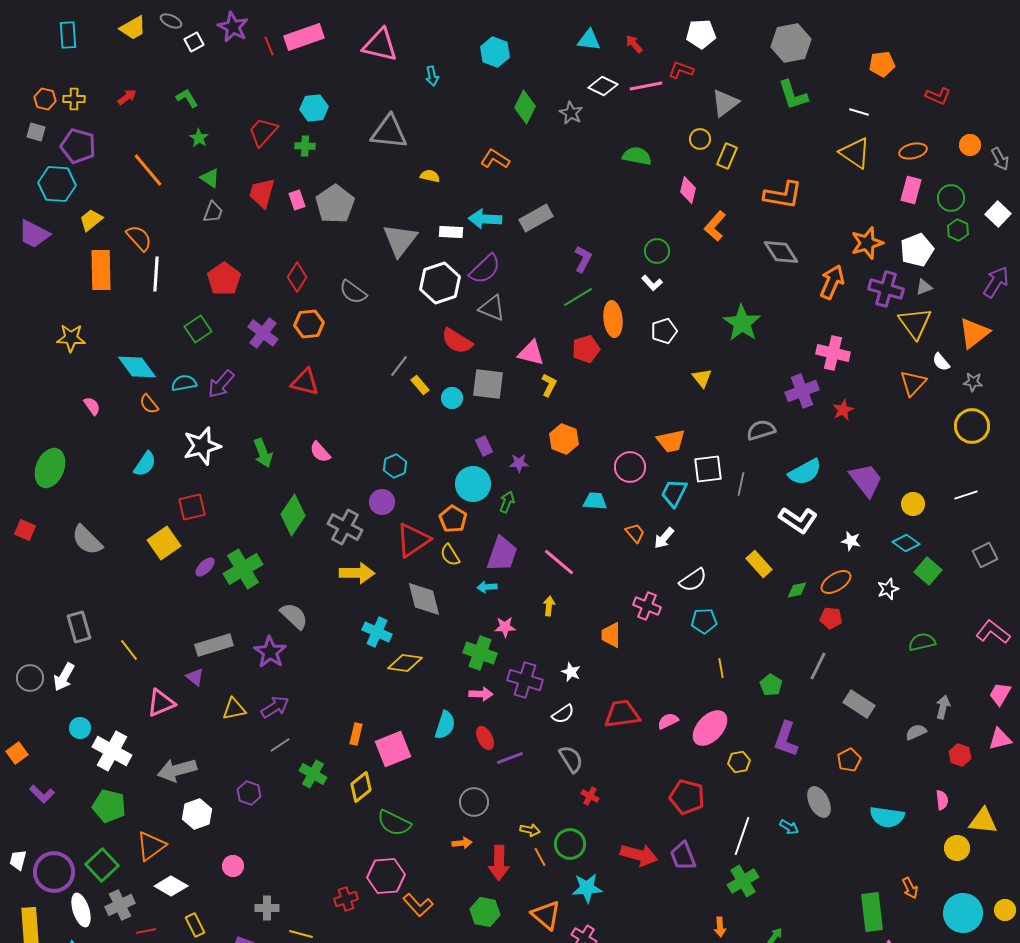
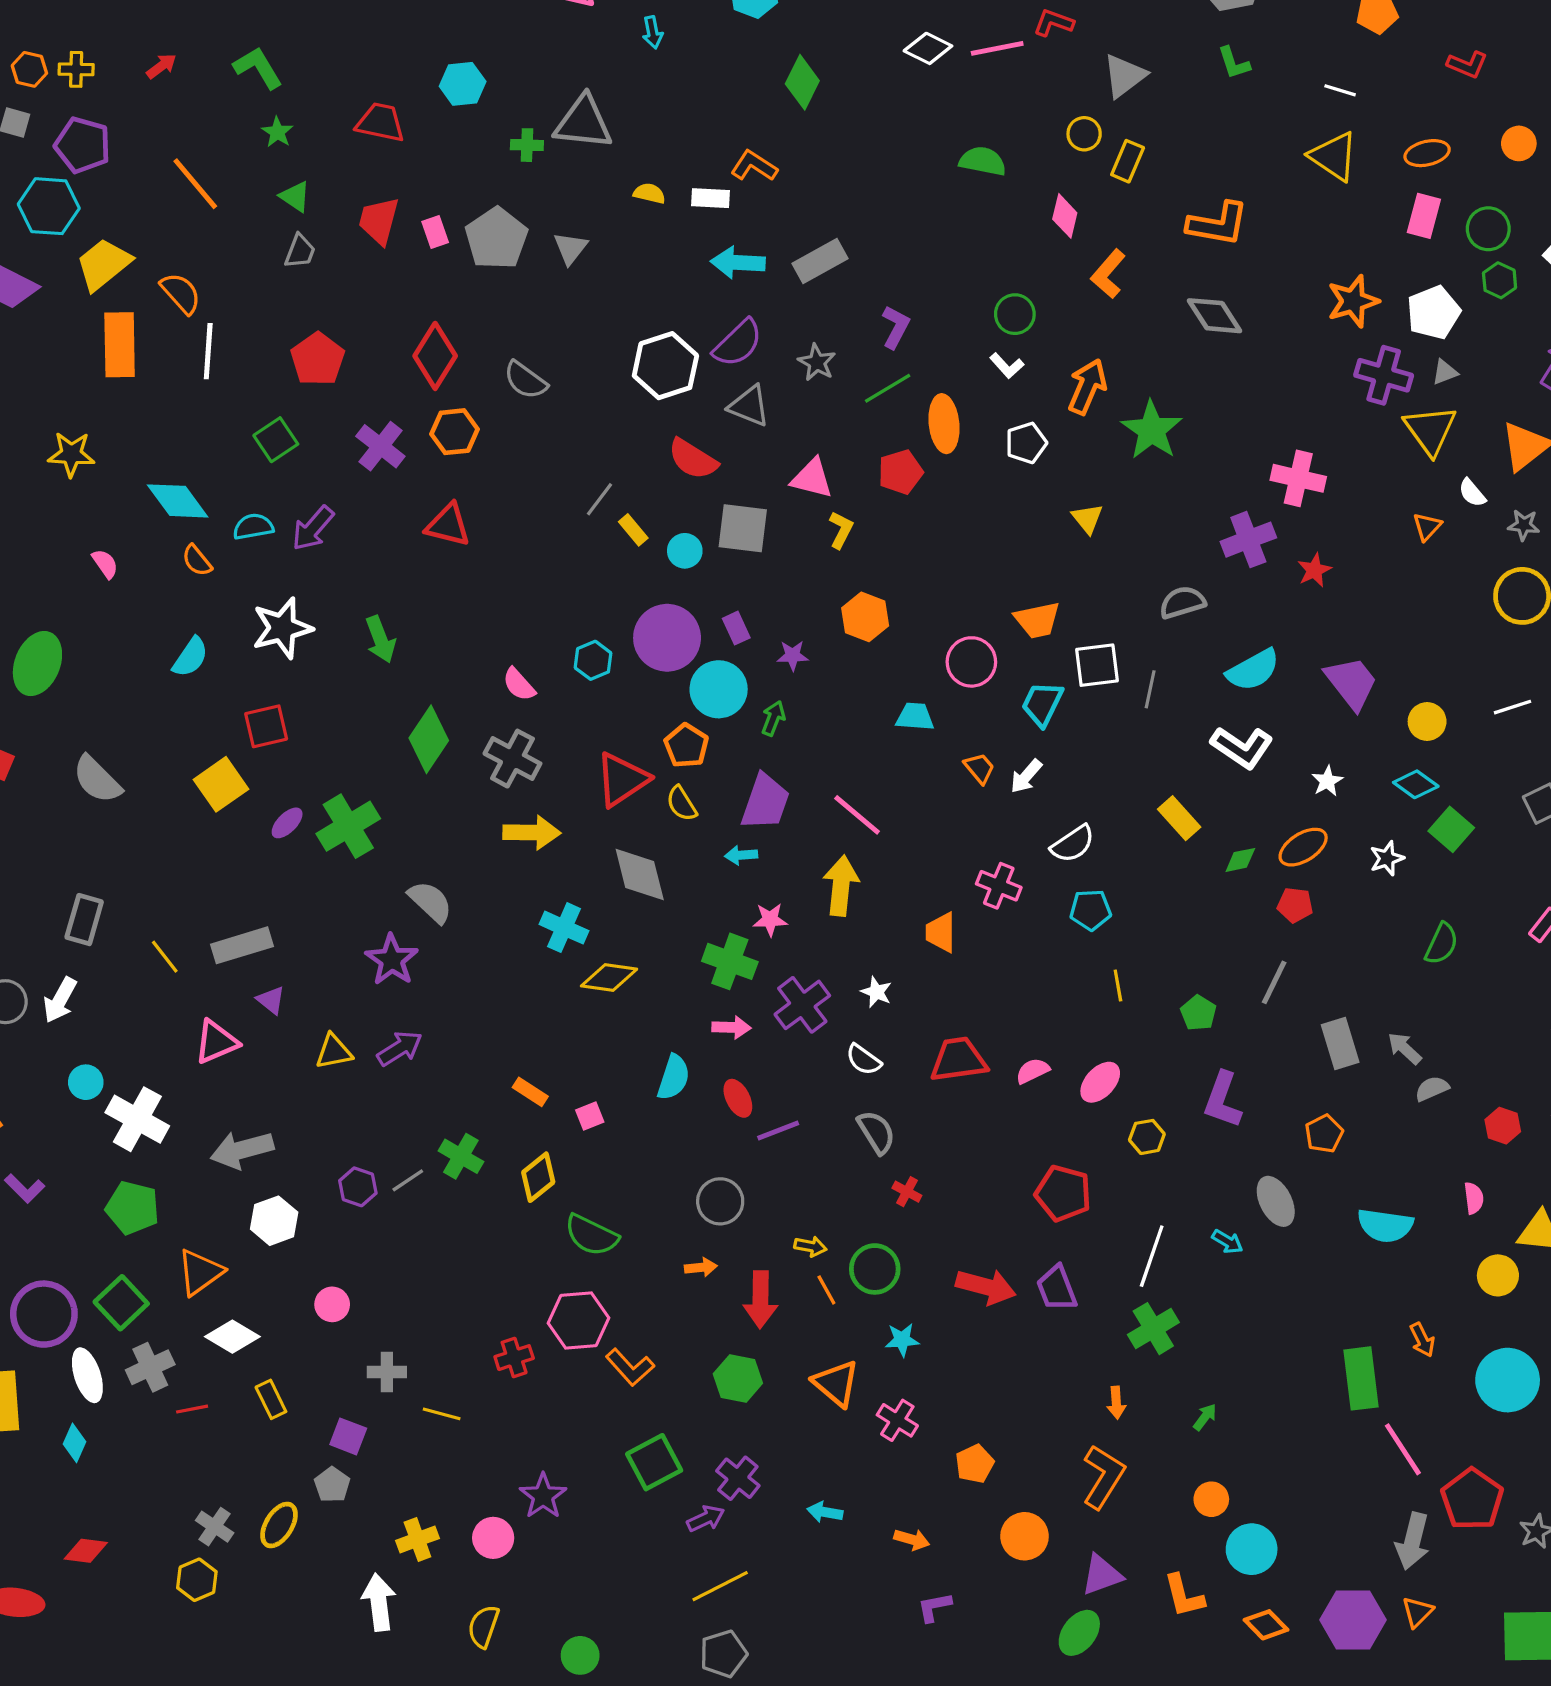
green L-shape: (793, 95) -> (1234, 63), size x0.7
green L-shape: (187, 98) -> (258, 68), size x1.4
gray star: (571, 113) -> (817, 362), moved
red trapezoid: (263, 132) -> (380, 122), turned 60
green cross: (305, 146) -> (527, 145), moved
yellow trapezoid: (91, 220) -> (103, 264), size x1.5
white rectangle: (451, 232) -> (711, 198), moved
gray triangle: (400, 240) -> (570, 248), moved, size x0.6
red diamond: (297, 277) -> (435, 356), size x1.4
orange arrow: (832, 282) -> (1087, 387), moved
orange triangle: (913, 383) -> (1427, 527), size x0.7
pink semicircle: (320, 452) -> (519, 684), moved
purple circle: (382, 502) -> (667, 638), moved, size x1.6
white star: (851, 541) -> (1327, 781), turned 30
yellow arrow: (549, 606) -> (841, 886), size x1.8
gray rectangle: (79, 627) -> (84, 920), turned 32
green semicircle: (922, 642) -> (1442, 944), turned 128
gray rectangle: (214, 645) -> (242, 945), moved
purple cross: (525, 680) -> (802, 1005), turned 36
gray rectangle: (859, 704) -> (1340, 1044), turned 40
gray arrow: (943, 707) -> (1405, 1048), moved, turned -60
white semicircle: (563, 714) -> (863, 1060), turned 70
pink ellipse: (710, 728) -> (1100, 1082), size x0.7
orange rectangle: (356, 734) -> (530, 1092), turned -70
gray line: (280, 745) -> (408, 1180), moved
pink square: (393, 749) -> (590, 1116), size x0.5
cyan star: (587, 888) -> (902, 1340), size x0.7

